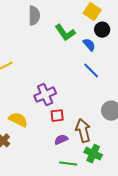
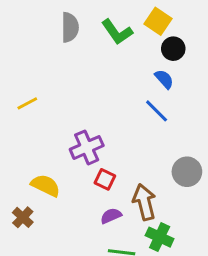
green L-shape: (65, 33) -> (117, 32), moved
blue semicircle: (89, 45) -> (164, 79), moved
red square: (57, 116) -> (105, 179), turned 32

